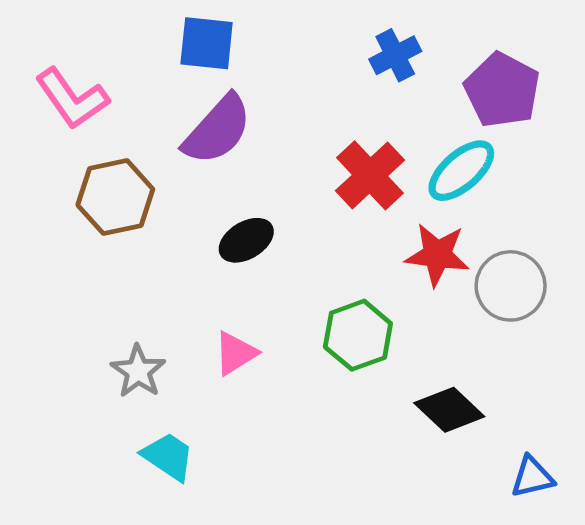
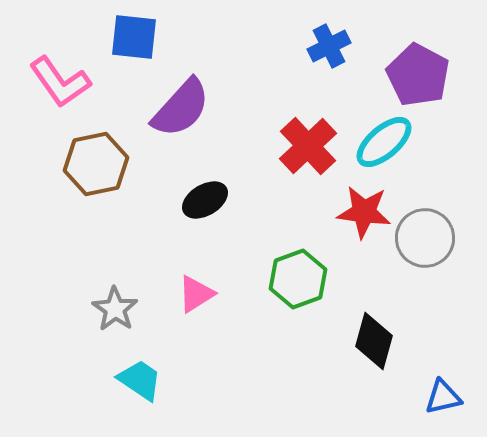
blue square: (207, 43) -> (134, 37), moved
black diamond: (449, 410) -> (374, 341), turned 62

